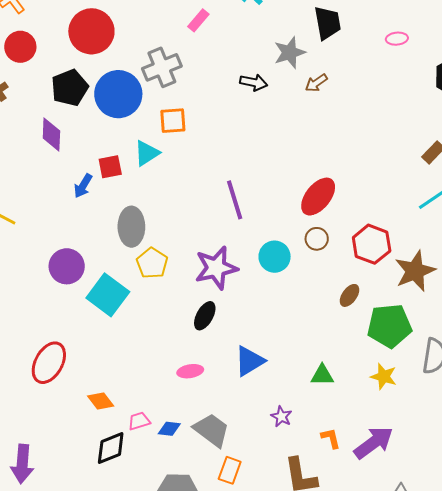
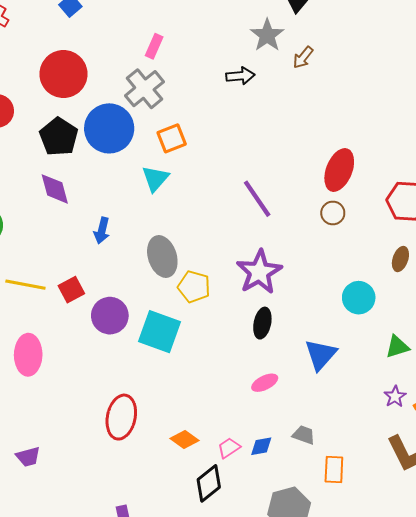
pink rectangle: (198, 20) -> (154, 46), moved
red square: (110, 167) -> (71, 290), moved
brown circle: (317, 239) -> (333, 213), moved
cyan circle: (275, 257) -> (359, 298), moved
purple star: (281, 417) -> (395, 397), moved, turned 30
gray trapezoid: (212, 430) -> (304, 435), size x0.6

